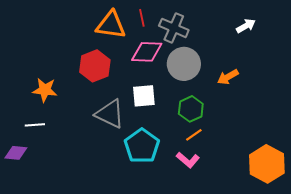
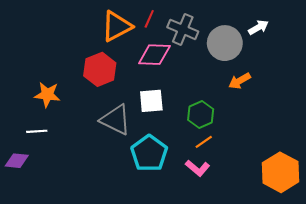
red line: (142, 18) -> (149, 19), turned 36
orange triangle: (111, 25) -> (117, 26), turned -36
gray circle: (184, 64) -> (225, 43), moved

